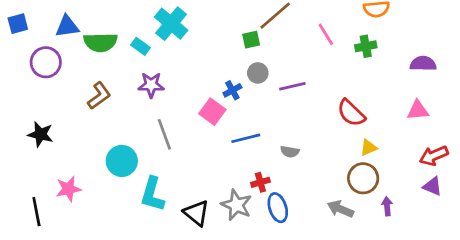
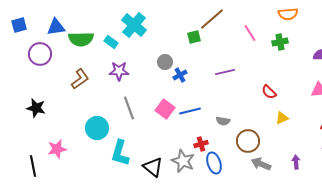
gray circle: (258, 73) -> (165, 62), moved
pink square: (212, 112) -> (165, 109), moved
red semicircle: (351, 113) -> (269, 92), size x0.7
brown circle: (363, 178) -> (248, 141), moved

